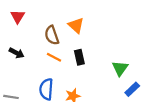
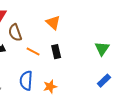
brown semicircle: (52, 35) -> (15, 33), moved
green triangle: (120, 68) -> (102, 49), moved

